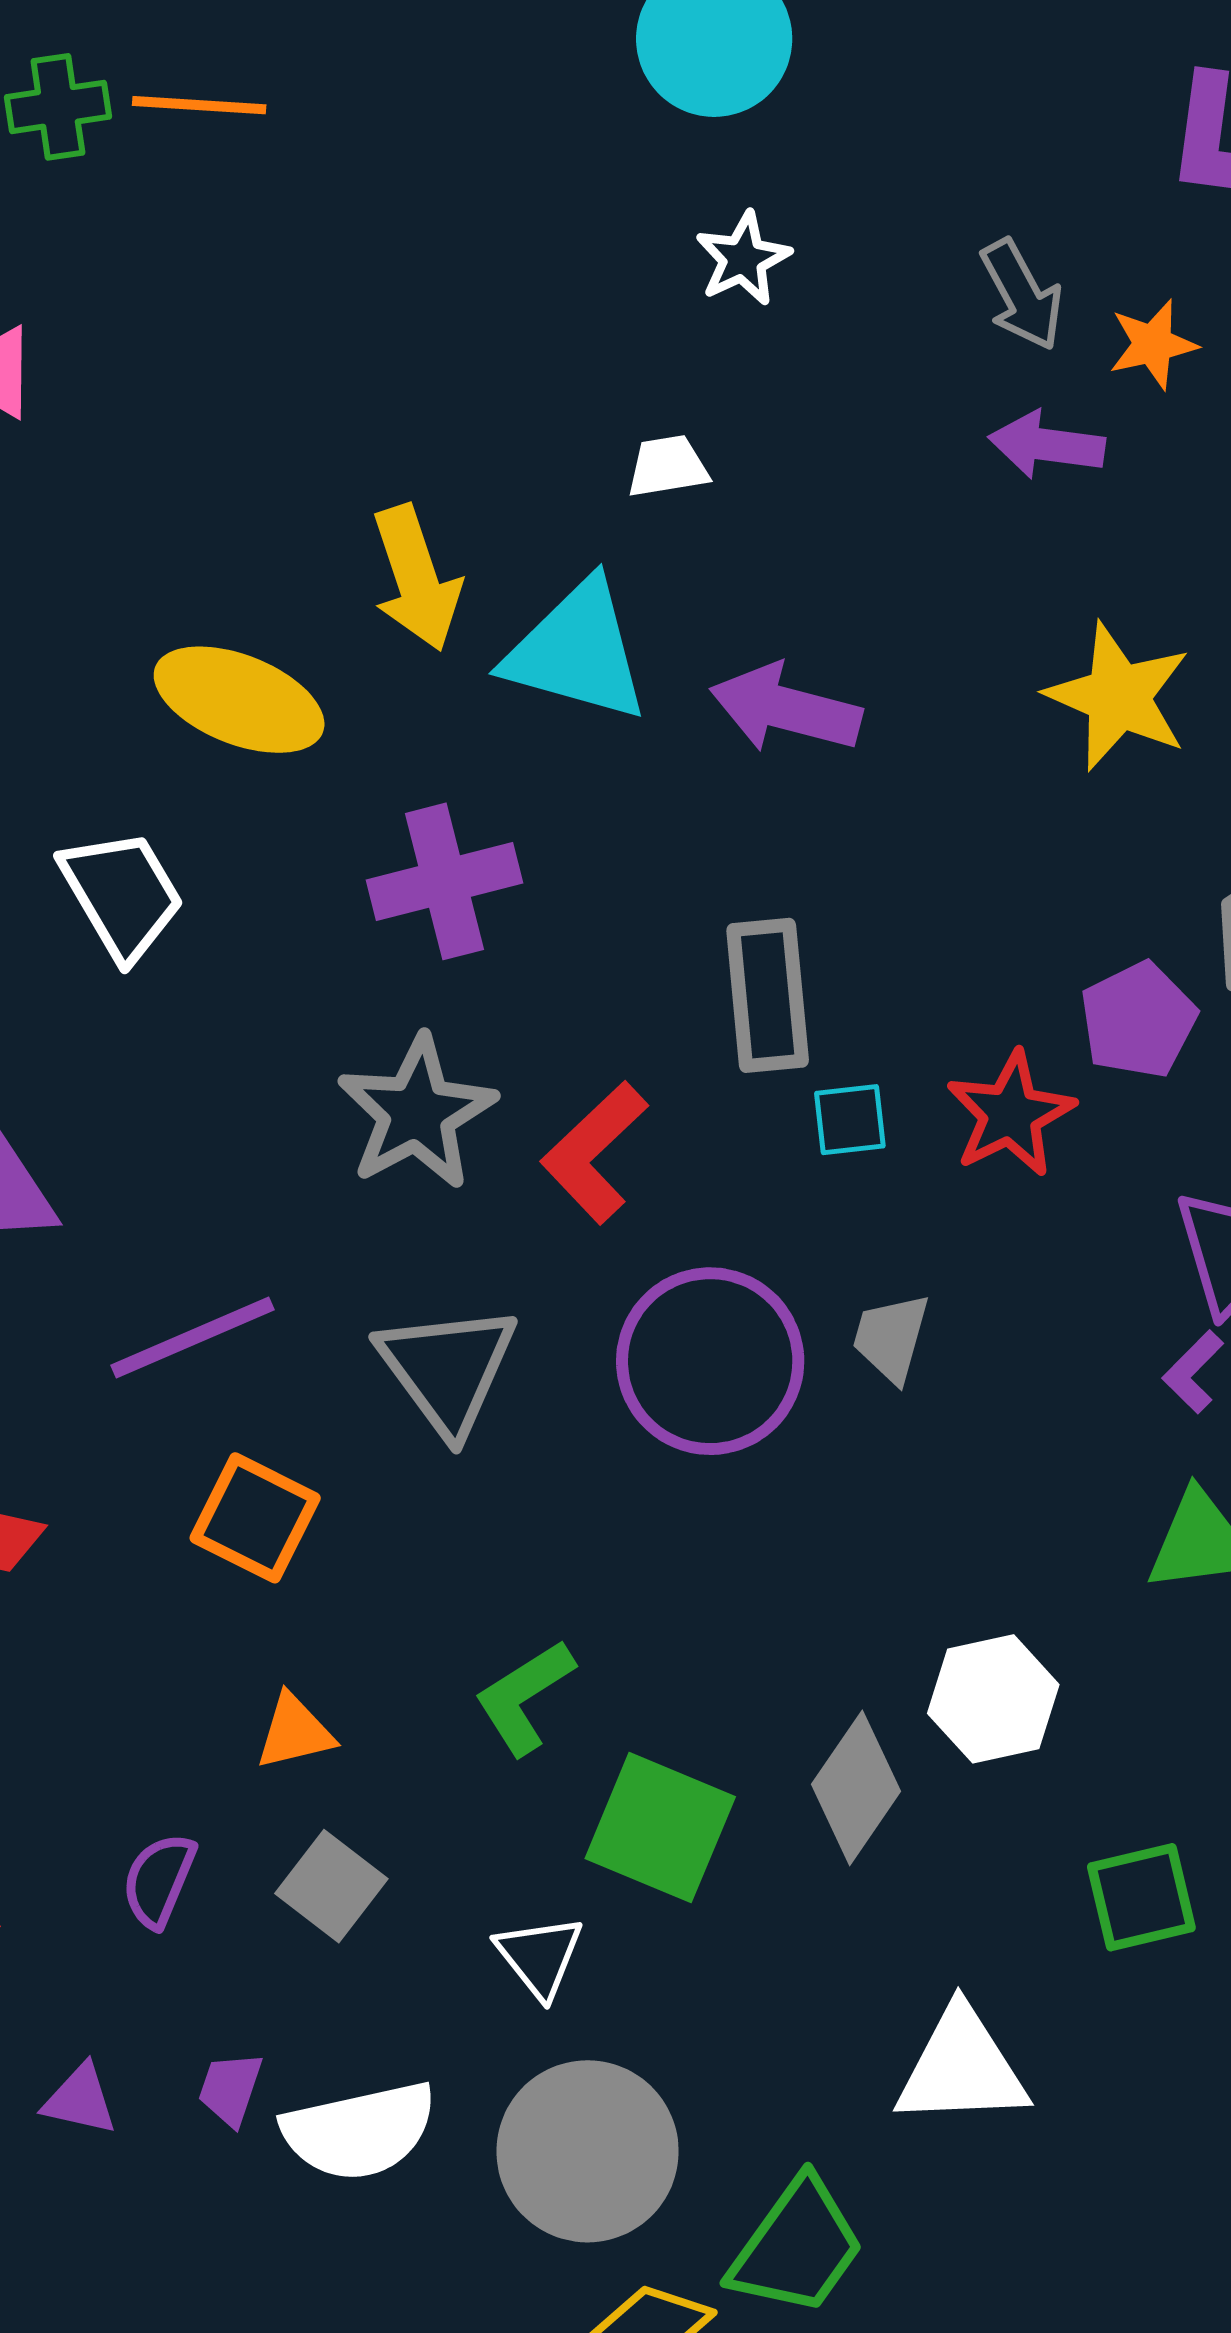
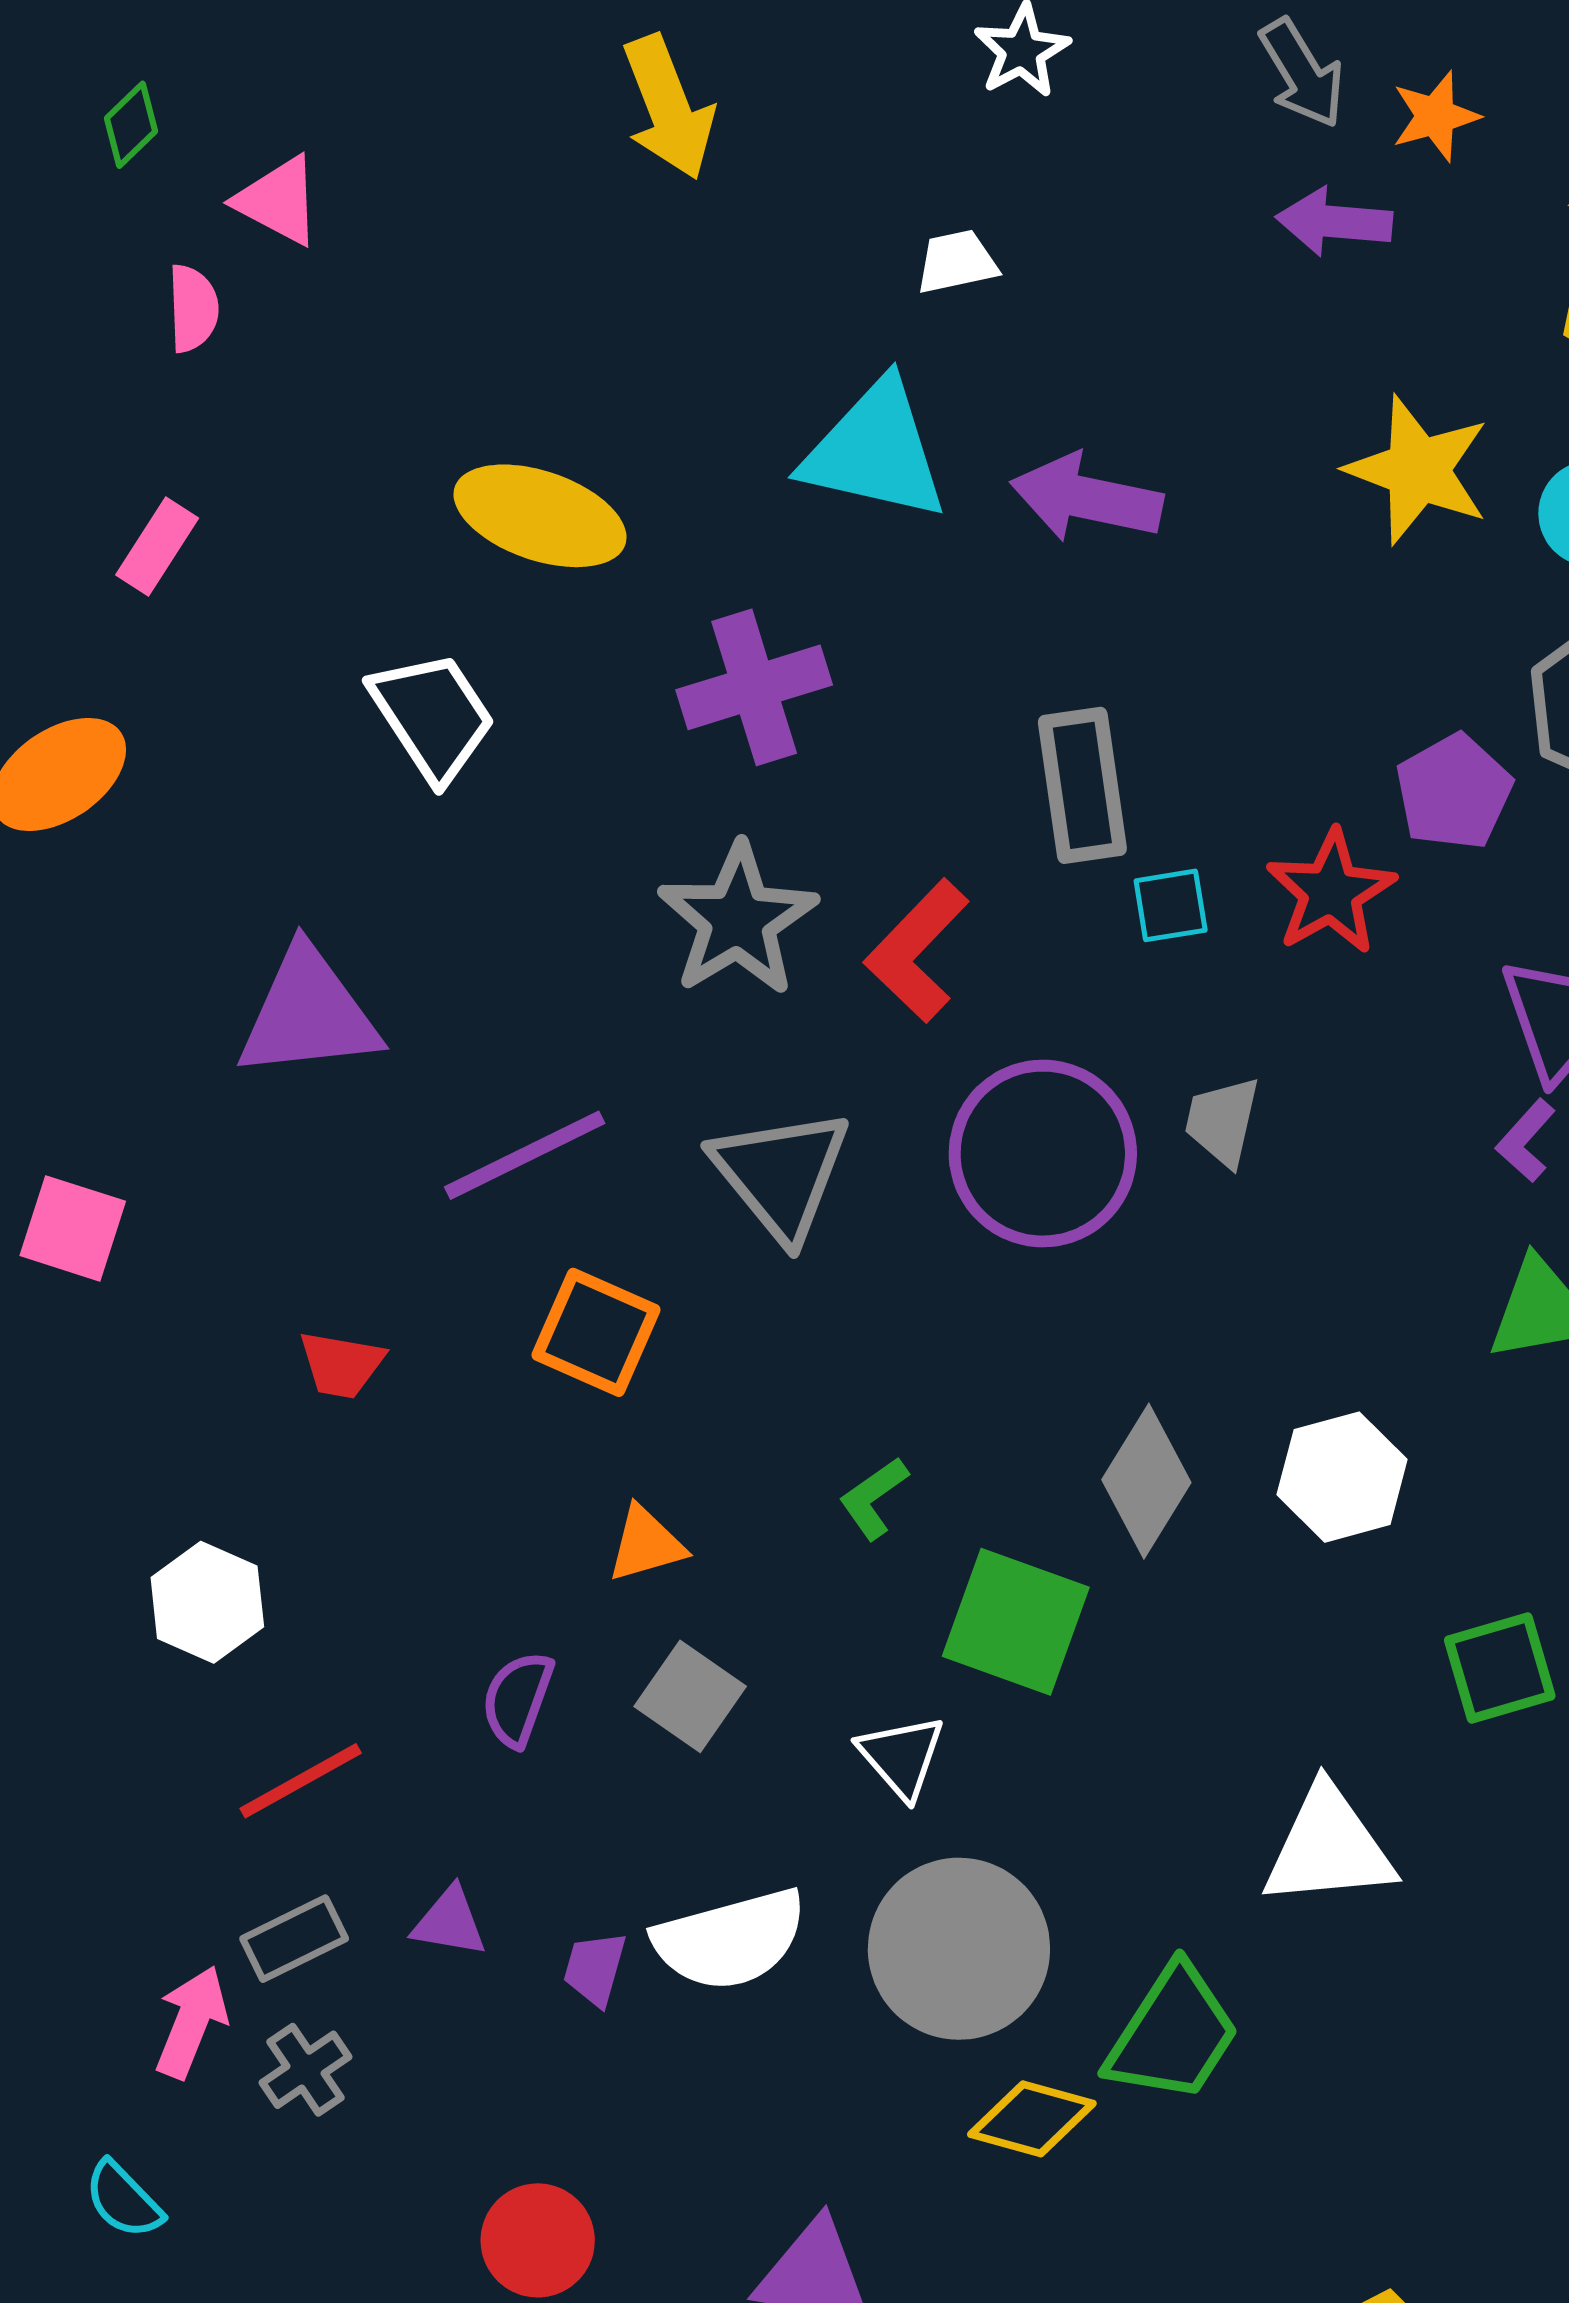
yellow arrow: (416, 578) -> (668, 107), moved
green L-shape: (524, 1697) -> (874, 1498), size x0.7
gray diamond: (856, 1788) -> (1146, 1481), moved
purple trapezoid: (230, 2089) -> (595, 1969), moved

